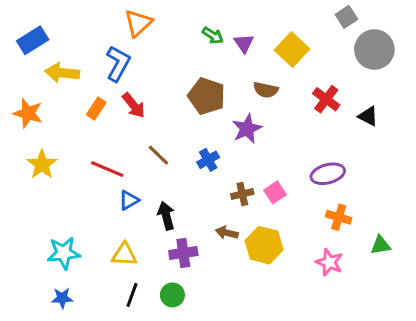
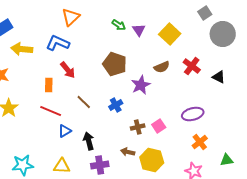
blue L-shape: (118, 63) -> (58, 43), turned -95
brown semicircle: (266, 90) -> (162, 67), moved, turned -35
orange rectangle: (96, 109) -> (49, 85), moved, turned -32
orange cross: (339, 217) -> (200, 142), turned 35

